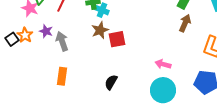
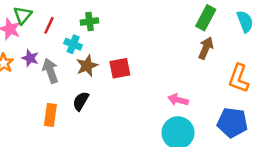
cyan cross: (102, 10) -> (73, 44), moved
brown star: (100, 30) -> (87, 66), moved
black semicircle: (111, 82) -> (81, 101), moved

